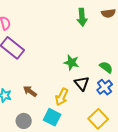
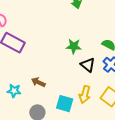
yellow arrow: (62, 97) -> (85, 94), moved

